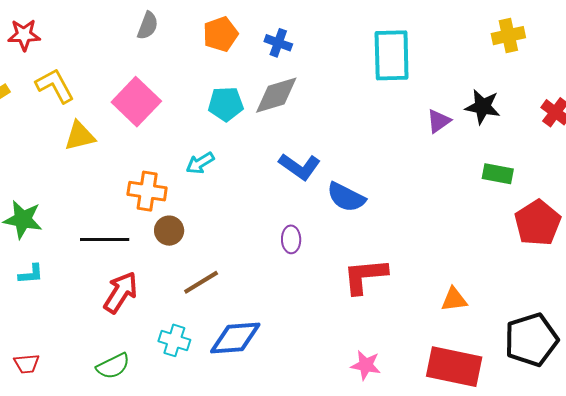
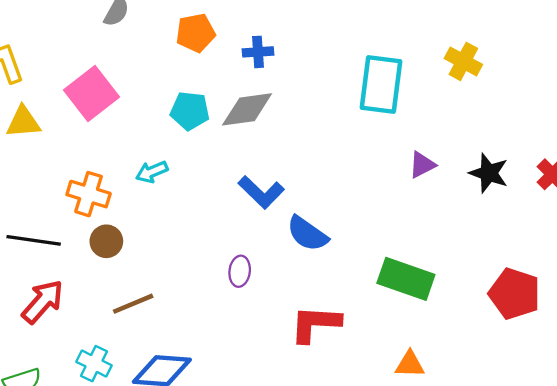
yellow cross: (508, 36) -> (463, 61), moved, turned 32
blue cross: (278, 43) -> (258, 52), turned -32
black star: (483, 107) -> (489, 173), moved
green rectangle: (498, 174) -> (406, 279), moved, size x1.6
red pentagon: (538, 223) -> (515, 294), turned -30

